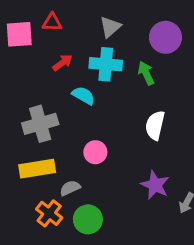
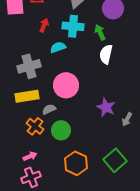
red arrow: (63, 63) -> (44, 25), turned -32
cyan semicircle: (83, 96) -> (58, 47), turned -49
white semicircle: (155, 125) -> (106, 54), moved
pink circle: (95, 152) -> (66, 85), size x1.6

